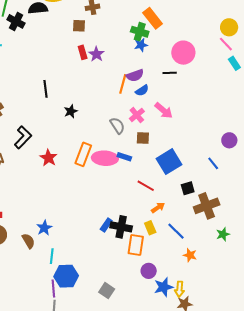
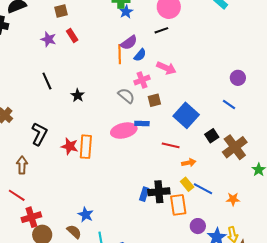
purple star: (96, 54) -> (48, 39), moved
pink cross: (137, 115) -> (142, 80), turned 35
orange rectangle: (83, 154) -> (86, 147), moved
orange arrow: (158, 208) -> (189, 163), turned 40
blue line: (176, 231) -> (203, 189), moved

